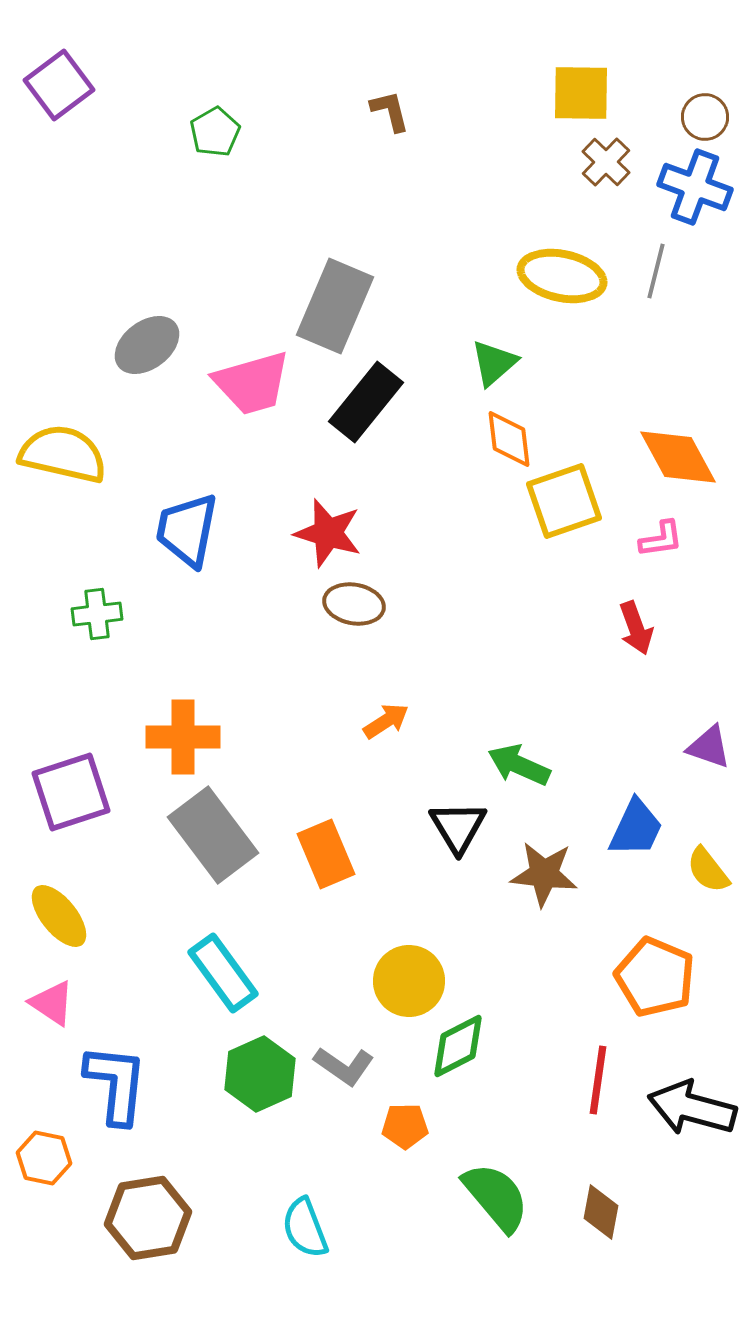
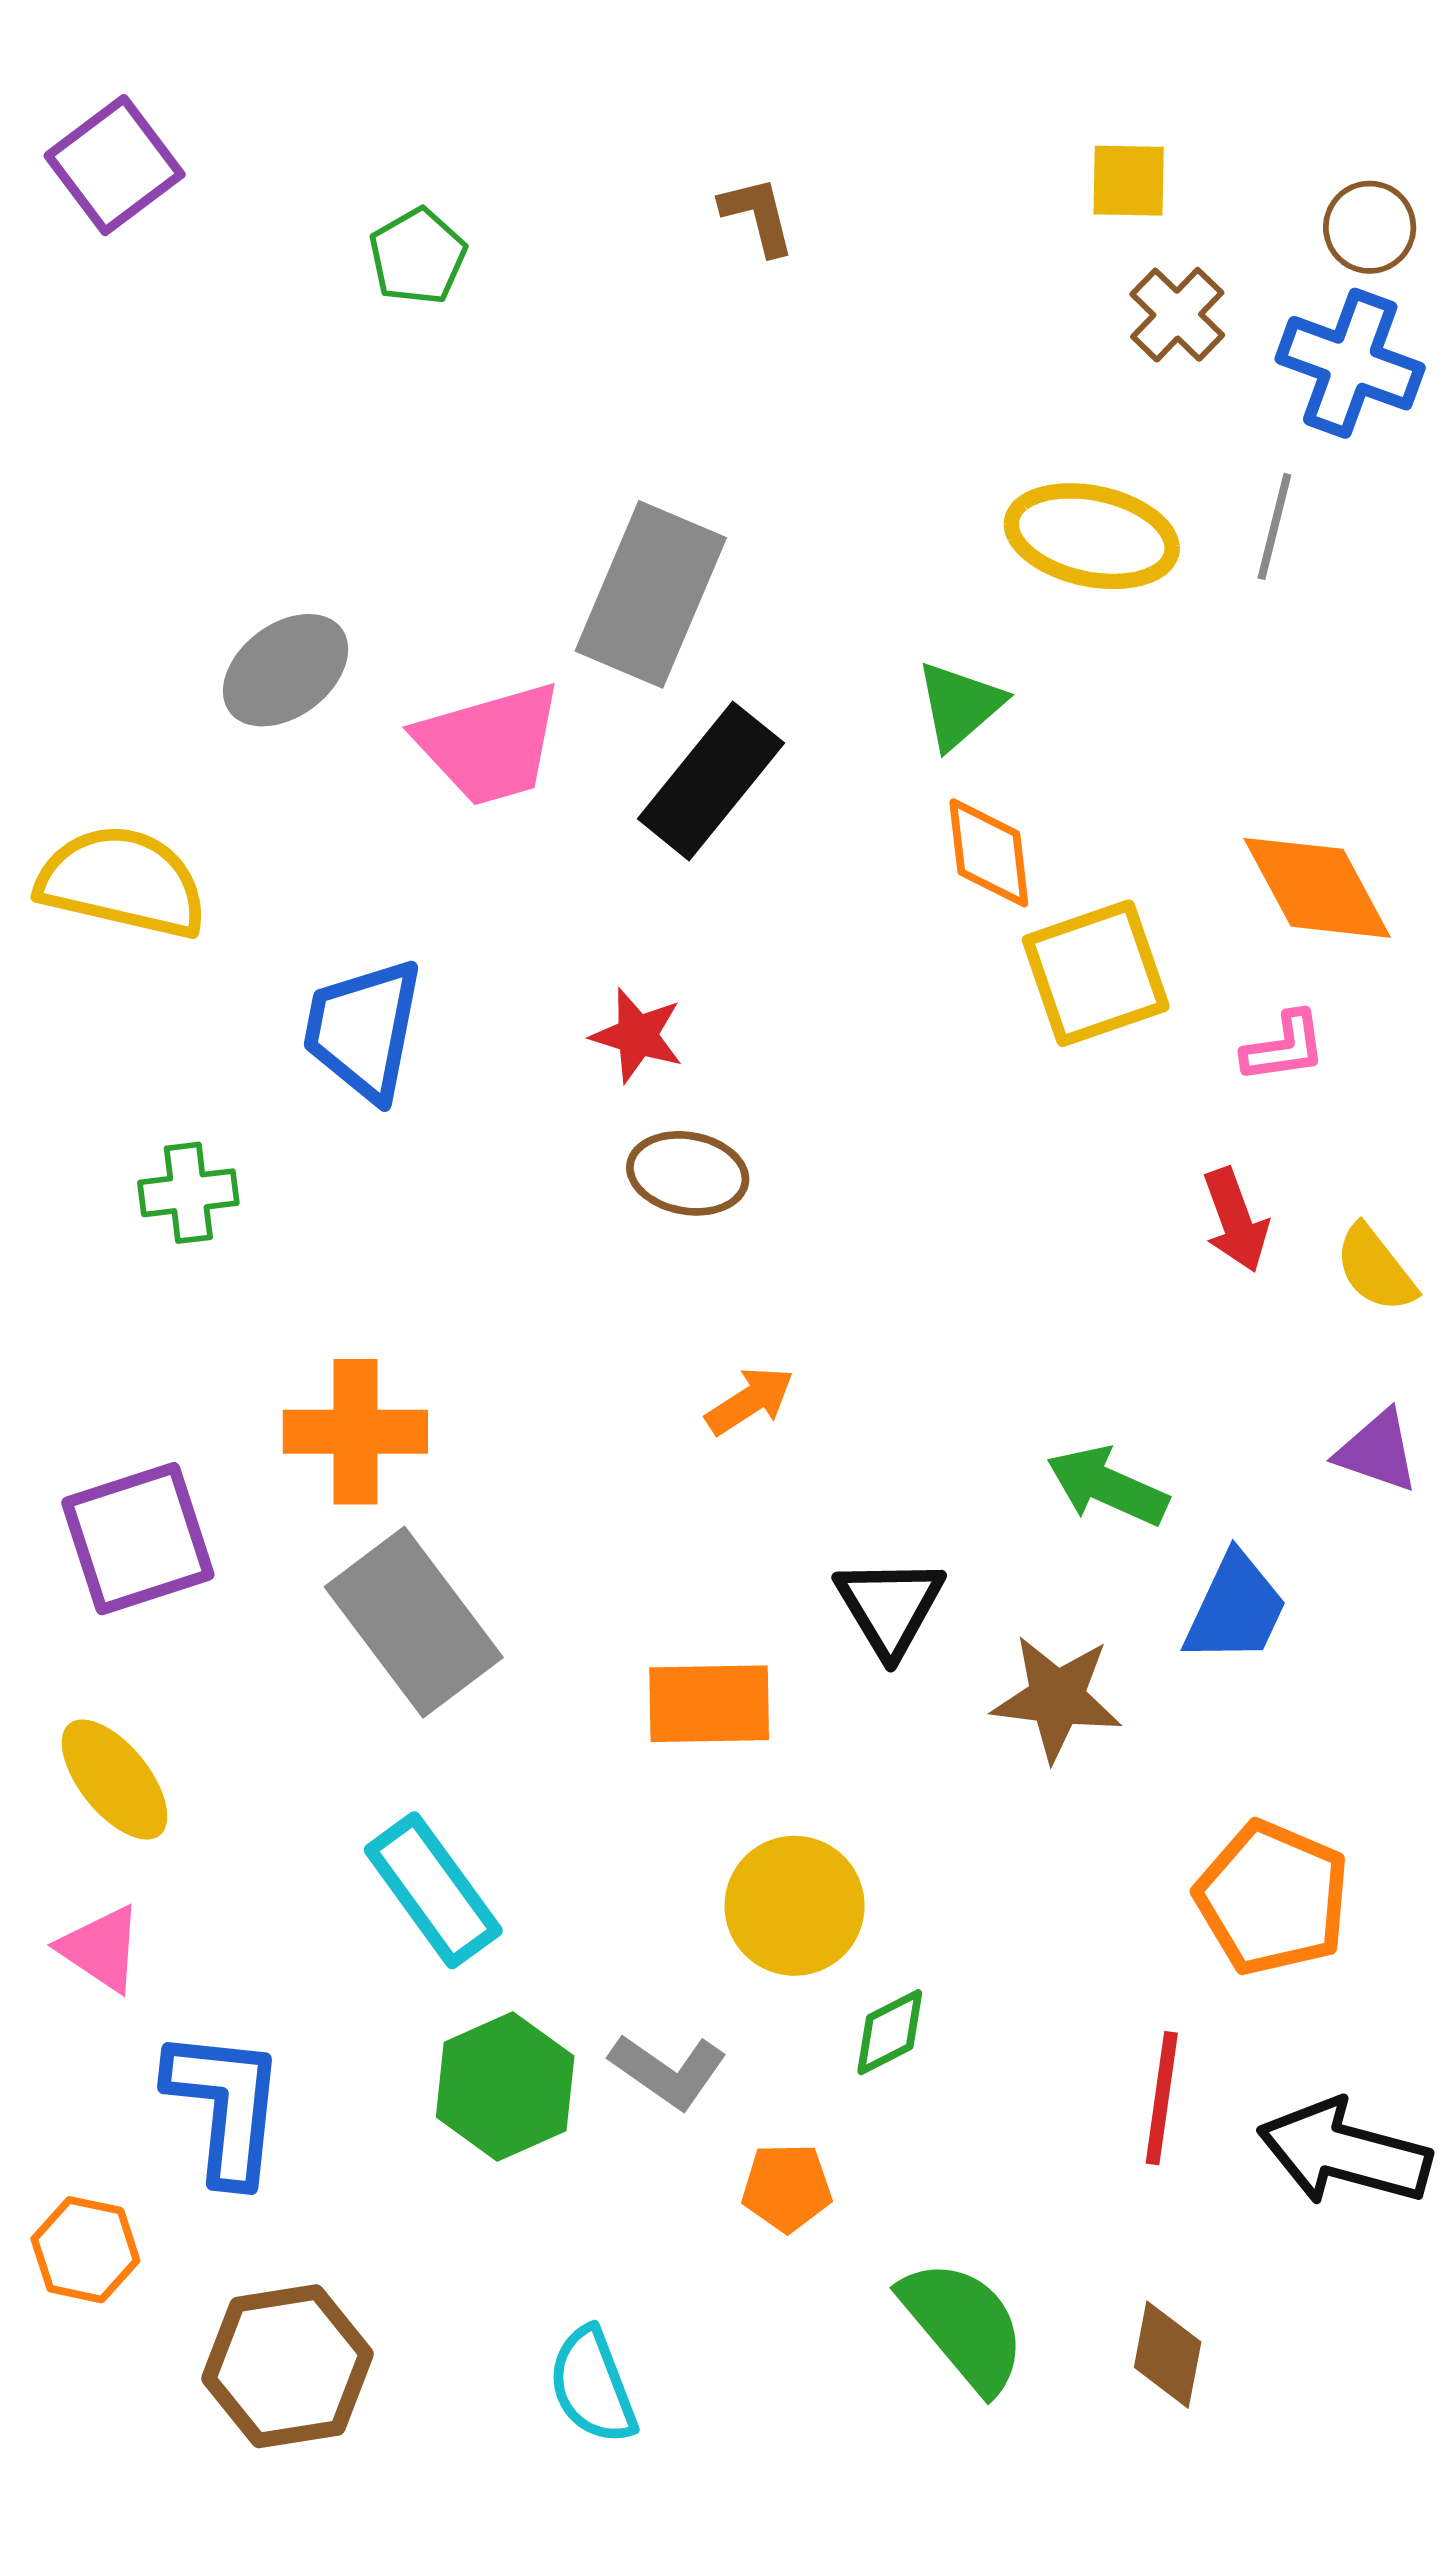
yellow square: (581, 93) -> (1129, 181), size x0.7
red star: (328, 533) -> (637, 1035), size x0.7
green arrow: (519, 765) -> (1107, 1486), moved
orange rectangle: (326, 854) -> (709, 1704), moved, turned -68
yellow semicircle: (708, 870) -> (1375, 1269), moved
green diamond: (458, 1046) -> (890, 2032), size x0.7

